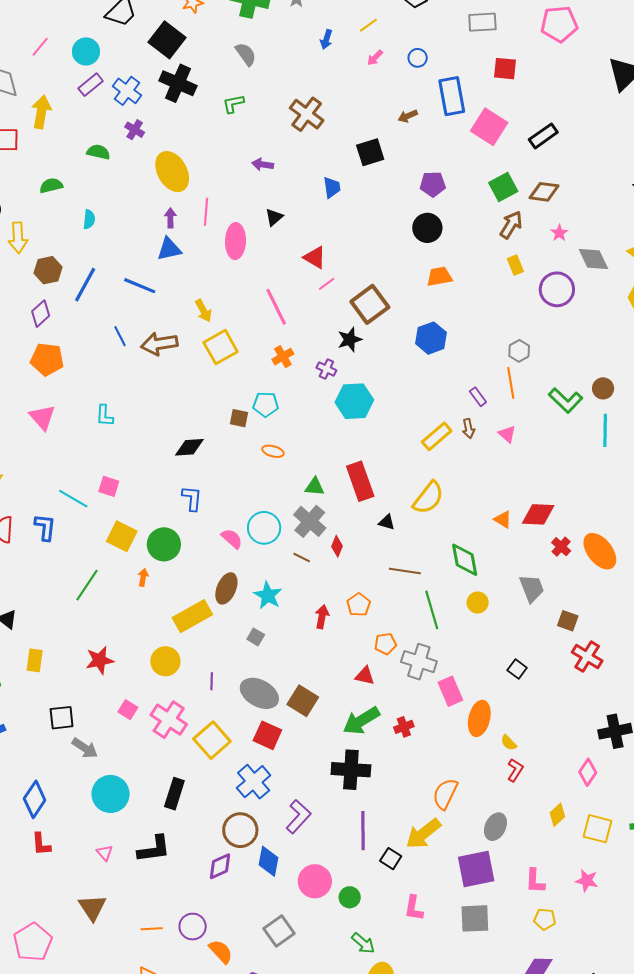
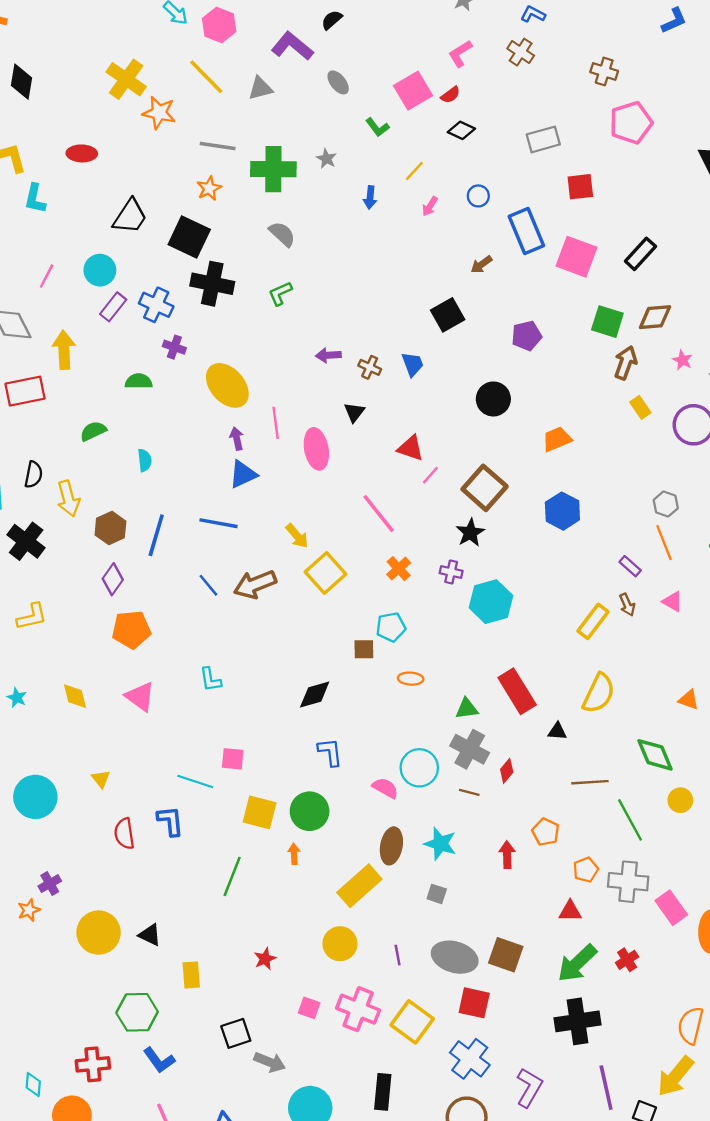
brown cross: (307, 114) -> (370, 367), moved, size x0.6
green square: (503, 187) -> (607, 322), turned -32
black circle: (427, 228) -> (493, 399), moved
red diamond: (337, 546) -> (507, 771), turned 30
red star: (100, 660) -> (265, 959), size x0.7

